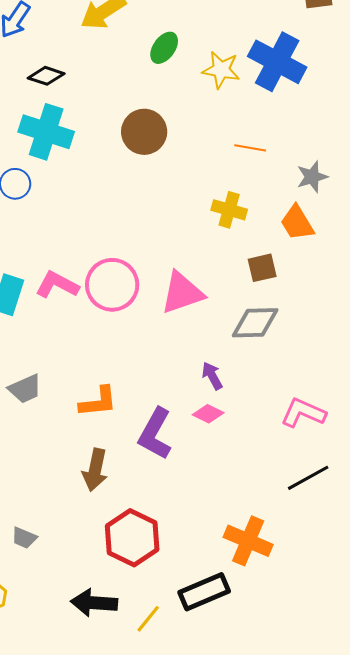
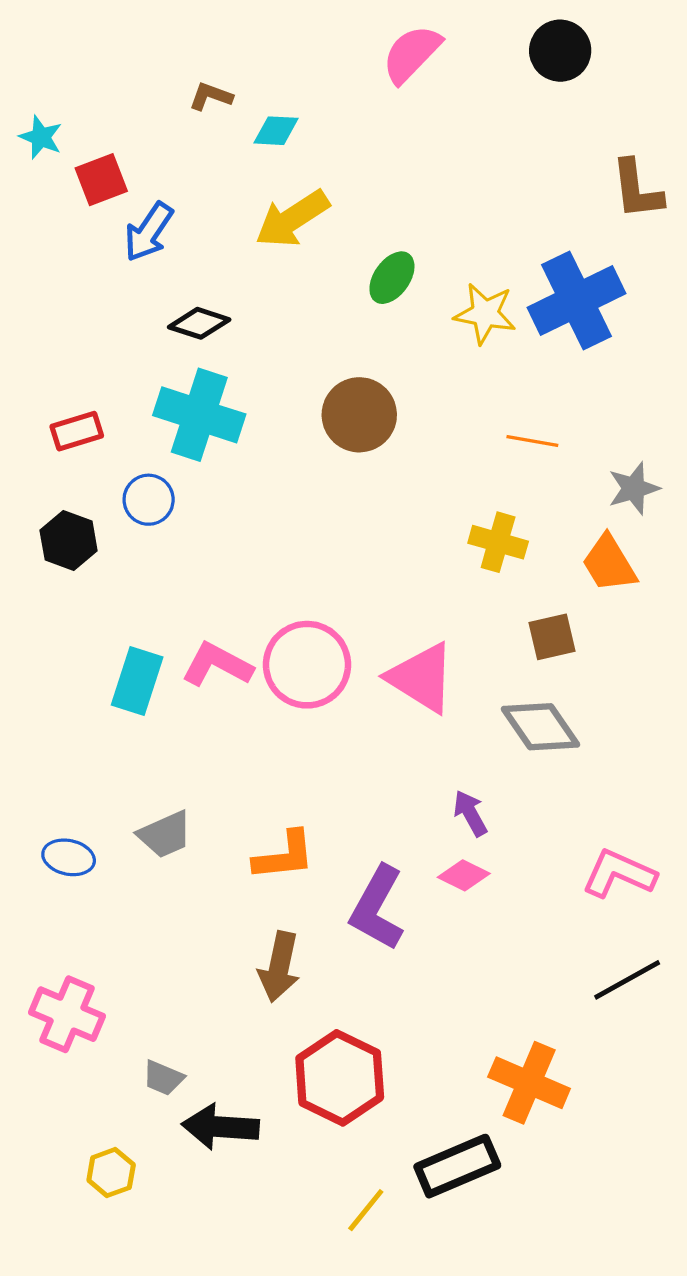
blue cross: (277, 62) -> (576, 300), turned 36
pink triangle: (182, 293) -> (421, 678), turned 51
gray diamond: (255, 323) -> (541, 727), turned 57
black arrow: (94, 603) -> (220, 1127), moved

